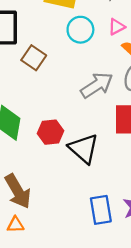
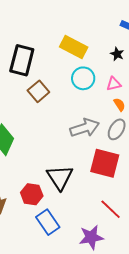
red hexagon: (50, 132) -> (32, 194), moved
blue rectangle: (101, 210) -> (48, 222), moved, turned -40

